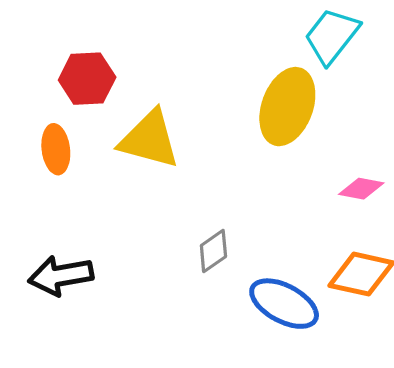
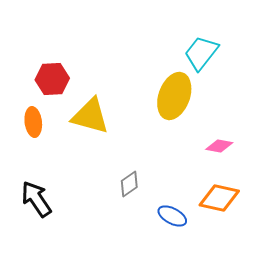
black arrow: (61, 276) -> (36, 199), turned 66
blue ellipse: (284, 304) -> (172, 216), size x0.7

